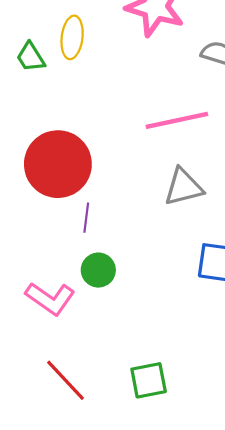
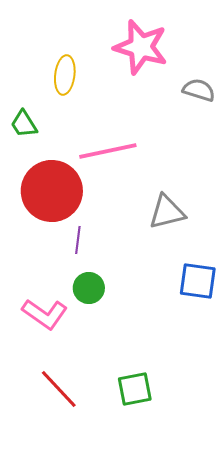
green trapezoid: (31, 57) -> (24, 124), moved
pink line: (177, 120) -> (108, 151), moved

